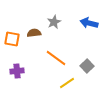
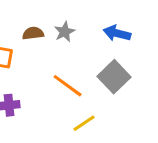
brown semicircle: (34, 33) -> (33, 33), moved
gray square: (87, 66) -> (114, 77), moved, size x1.5

